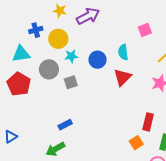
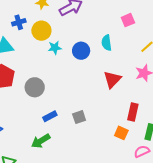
gray circle: (49, 69) -> (35, 87), moved
red triangle: (123, 77) -> (112, 79), moved
gray square: (71, 82) -> (79, 117), moved
orange square: (136, 143) -> (121, 133), turned -32

